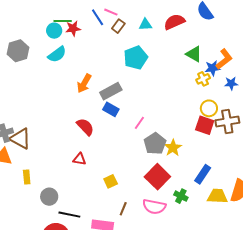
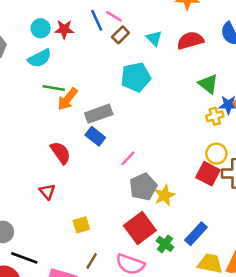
green line: (63, 21) -> (54, 88), moved
cyan triangle: (145, 25) -> (154, 38), turned 40
red triangle: (79, 159) -> (47, 192), turned 32
green cross: (181, 196) -> (165, 244), moved

